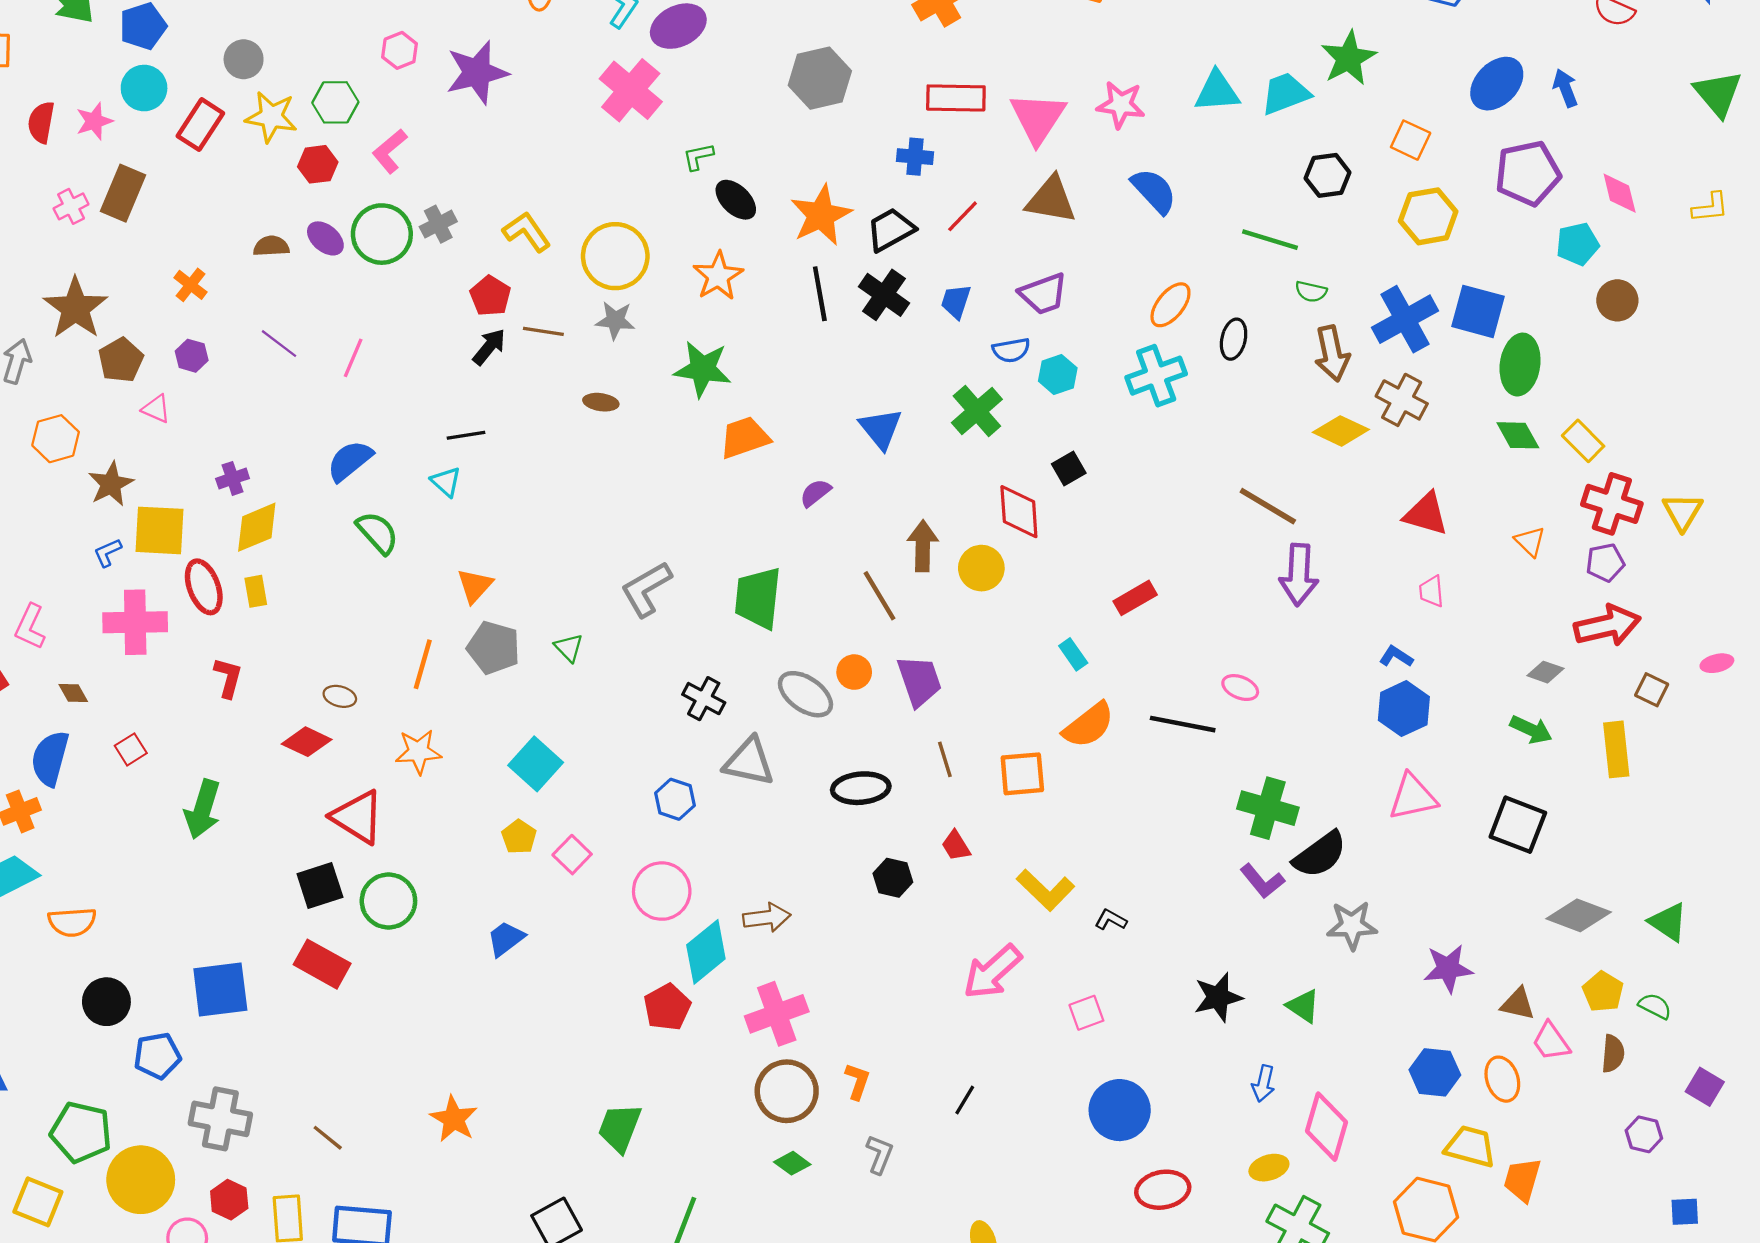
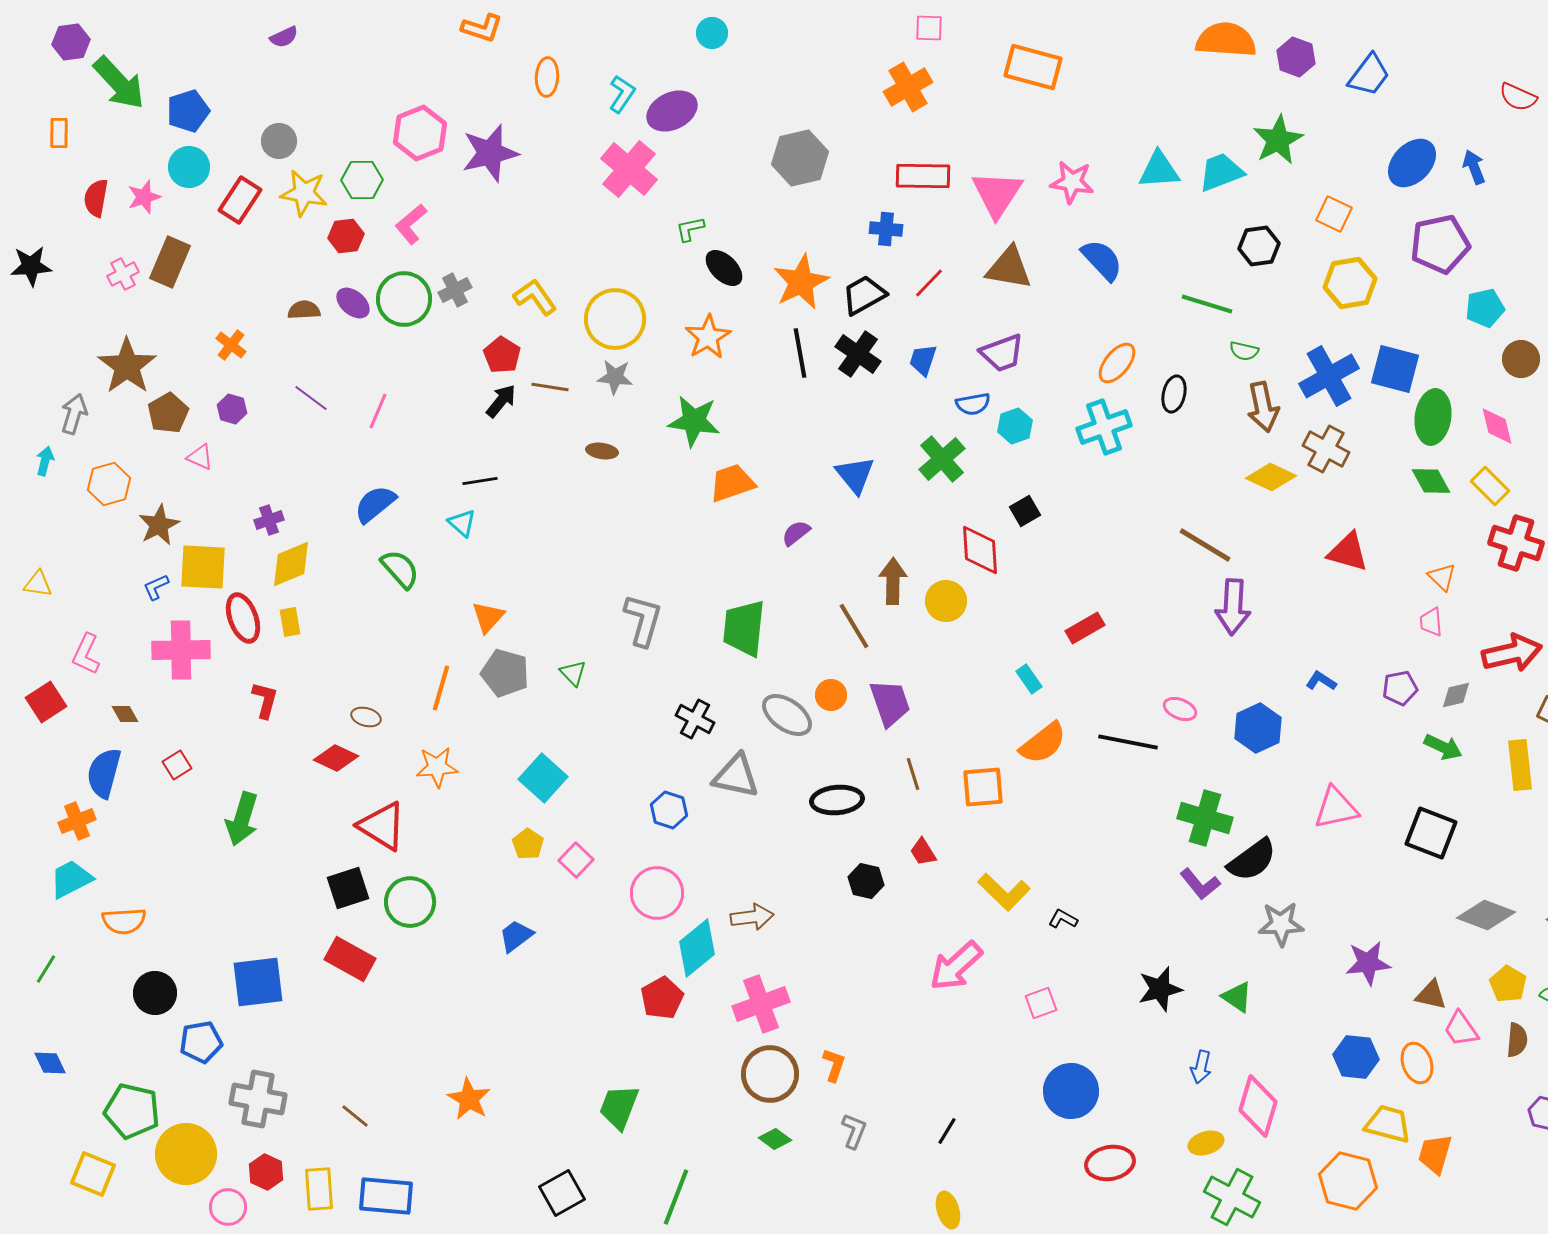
pink hexagon: (400, 50) -> (420, 133), size x1.6
pink diamond: (1620, 193) -> (1497, 426), moved
purple pentagon: (1605, 563) -> (1400, 688), moved
gray L-shape: (646, 589) -> (643, 620), turned 136
pink trapezoid: (1432, 591) -> (1431, 622), moved
gray diamond: (1545, 672) -> (1456, 695), turned -32
blue hexagon: (1404, 709) -> (1258, 728), moved
black line: (965, 1100) -> (947, 1131), moved

